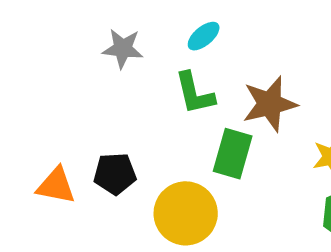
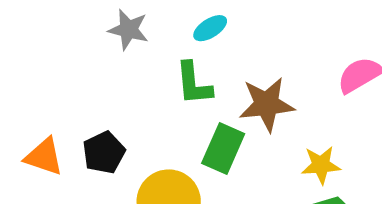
black pentagon: (115, 174) -> (104, 153), turned -30

